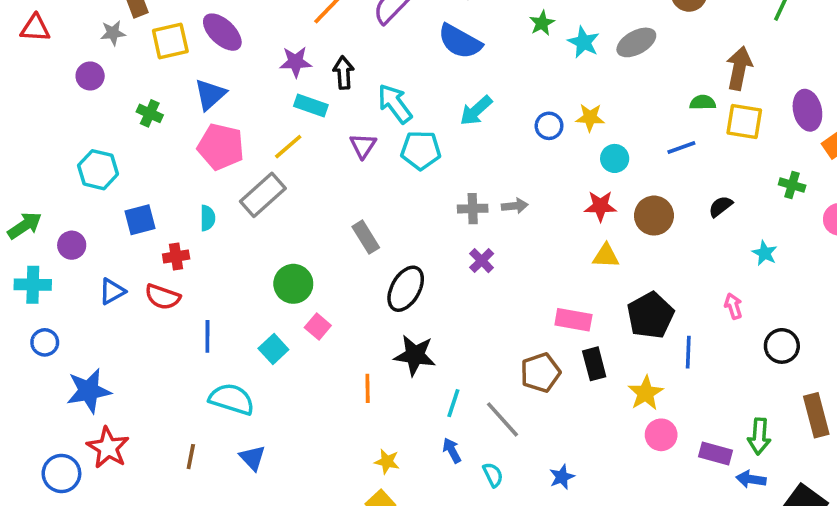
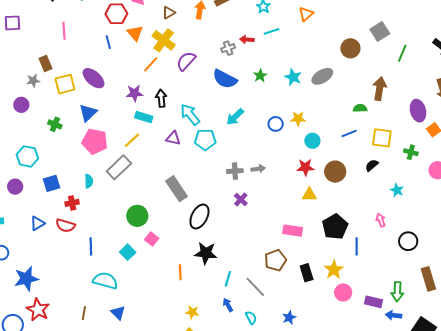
green star: (542, 23) -> (260, 76), moved
yellow square: (744, 122) -> (382, 138), moved
purple triangle: (363, 146) -> (173, 138), turned -49
gray rectangle: (366, 237) -> (176, 189), size x1.4
purple circle: (72, 245) -> (15, 187), moved
black rectangle: (594, 364) -> (307, 273), moved

